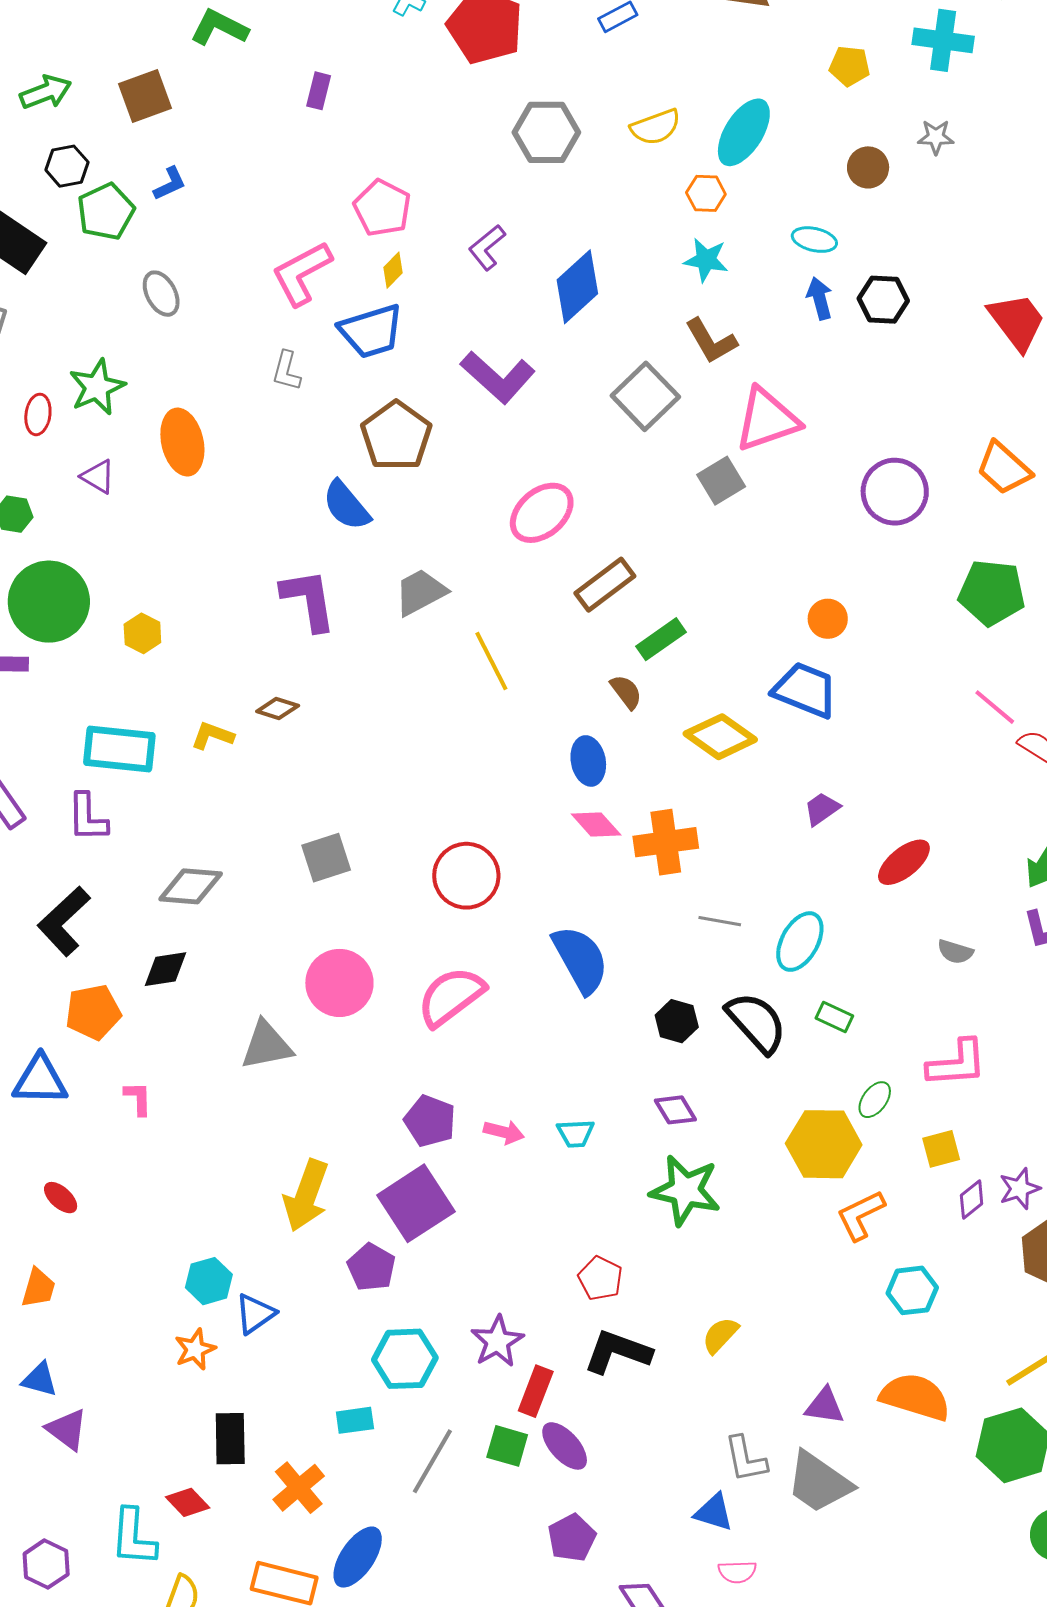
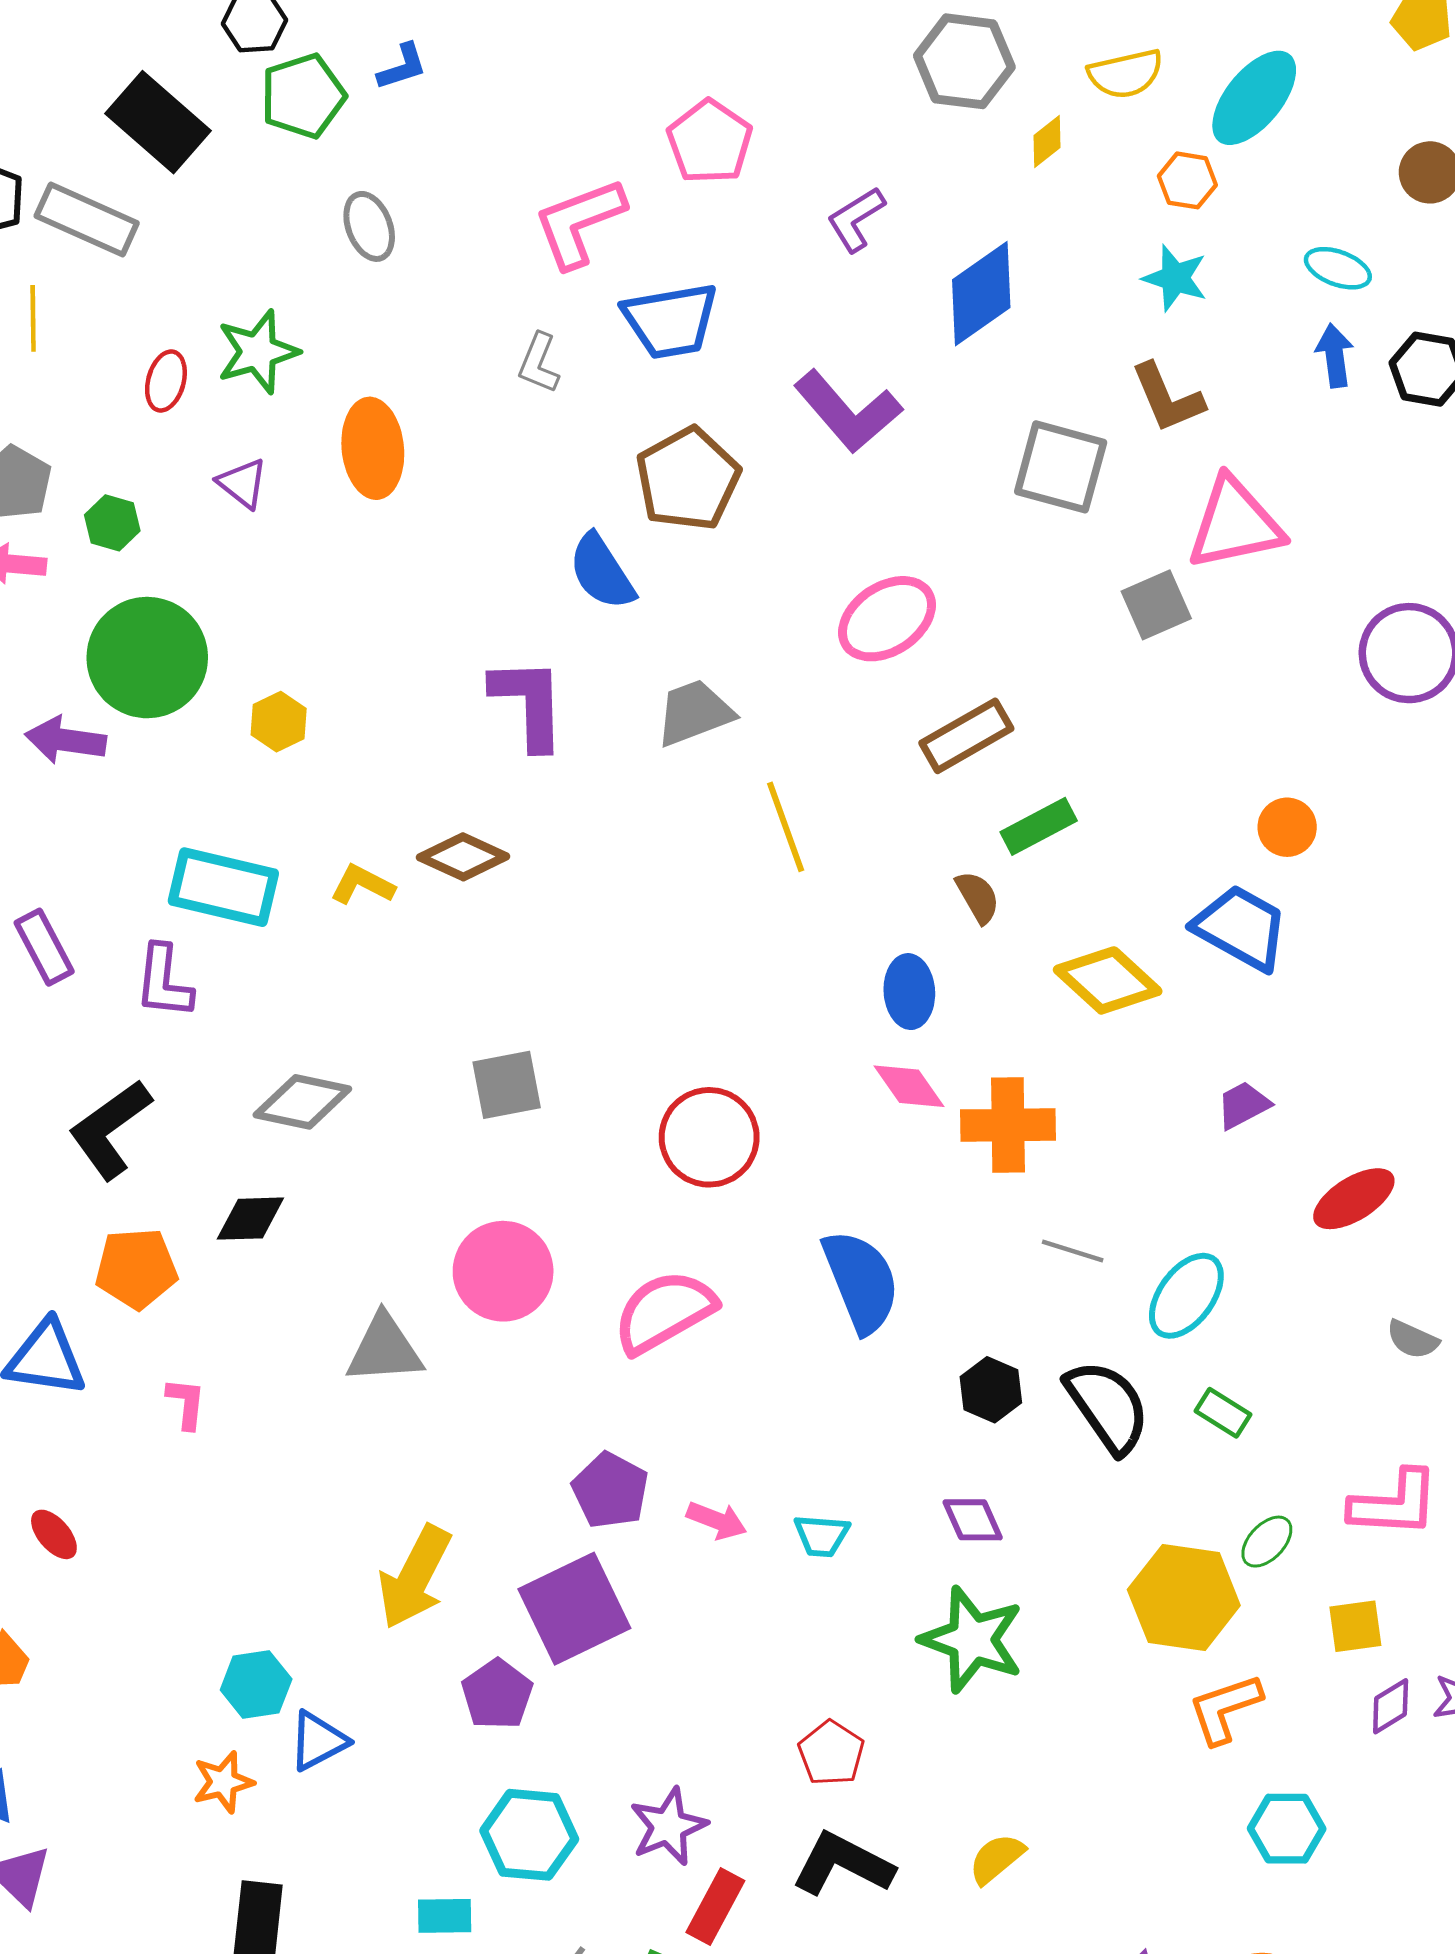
yellow diamond: (393, 270) -> (1047, 141), moved
gray square: (645, 396) -> (1061, 467), turned -38
brown diamond: (278, 708) -> (463, 857), size x1.4

